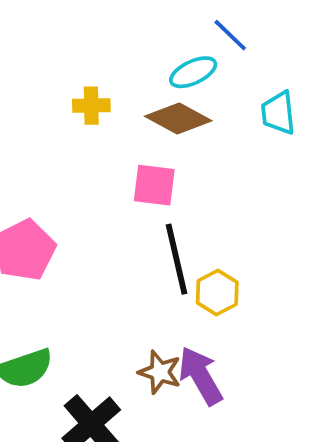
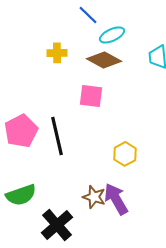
blue line: (230, 35) -> (88, 15), moved
black line: (176, 259) -> (57, 136), moved

